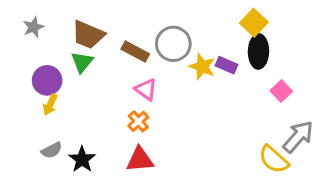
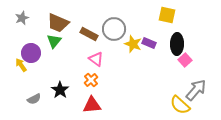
yellow square: (254, 23) -> (167, 15), turned -30
black ellipse: (258, 51) -> (177, 44), moved
yellow arrow: (50, 105) -> (21, 65), moved, turned 120
black star: (82, 159) -> (60, 90), moved

